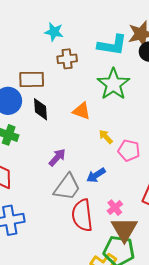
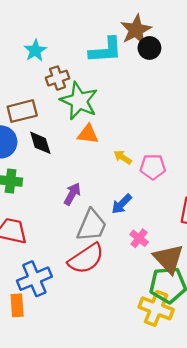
cyan star: (54, 32) -> (35, 51), turned -30
green star: (113, 84) -> (79, 101), moved
pink cross: (115, 208) -> (139, 238), moved
red semicircle: (82, 215) -> (86, 259), moved, turned -104

